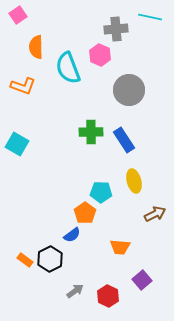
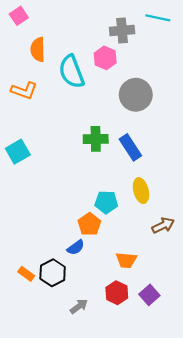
cyan square: (17, 144) -> (18, 152), turned 30
red hexagon: (108, 296) -> (117, 293), moved

